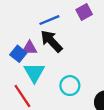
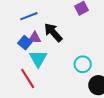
blue line: (49, 20) -> (29, 16), moved
cyan circle: (70, 86) -> (83, 64), moved

